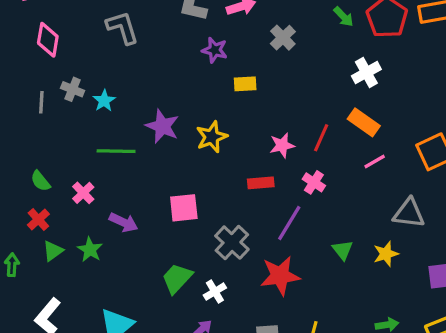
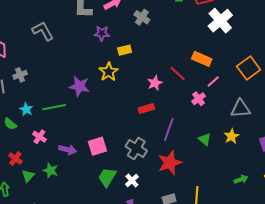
white cross: (366, 73) -> (220, 21), moved, size x1.4
gray cross: (73, 89) -> (20, 75), turned -32
cyan star: (104, 101) -> (26, 109), moved
yellow star: (212, 137) -> (109, 72), moved
red line: (321, 138) -> (178, 74), turned -60
green semicircle: (40, 181) -> (10, 124), moved
pink cross: (314, 182) -> (199, 99), moved, turned 32
pink square: (184, 208) -> (97, 146), moved

